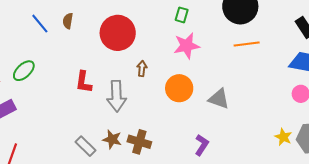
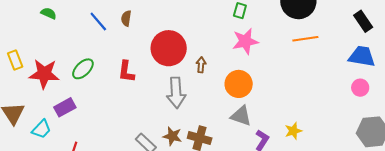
red circle: (118, 33) -> (169, 48), moved
red L-shape: (84, 82) -> (126, 72), moved
gray triangle: (219, 99) -> (241, 116), moved
yellow star: (283, 137) -> (293, 131), moved, turned 30

